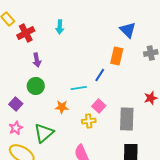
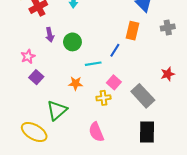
green circle: (36, 86) -> (72, 42), moved
purple square: (16, 104) -> (36, 77), moved
gray rectangle: (127, 119) -> (143, 96), turned -45
pink star: (16, 128) -> (28, 56), moved

